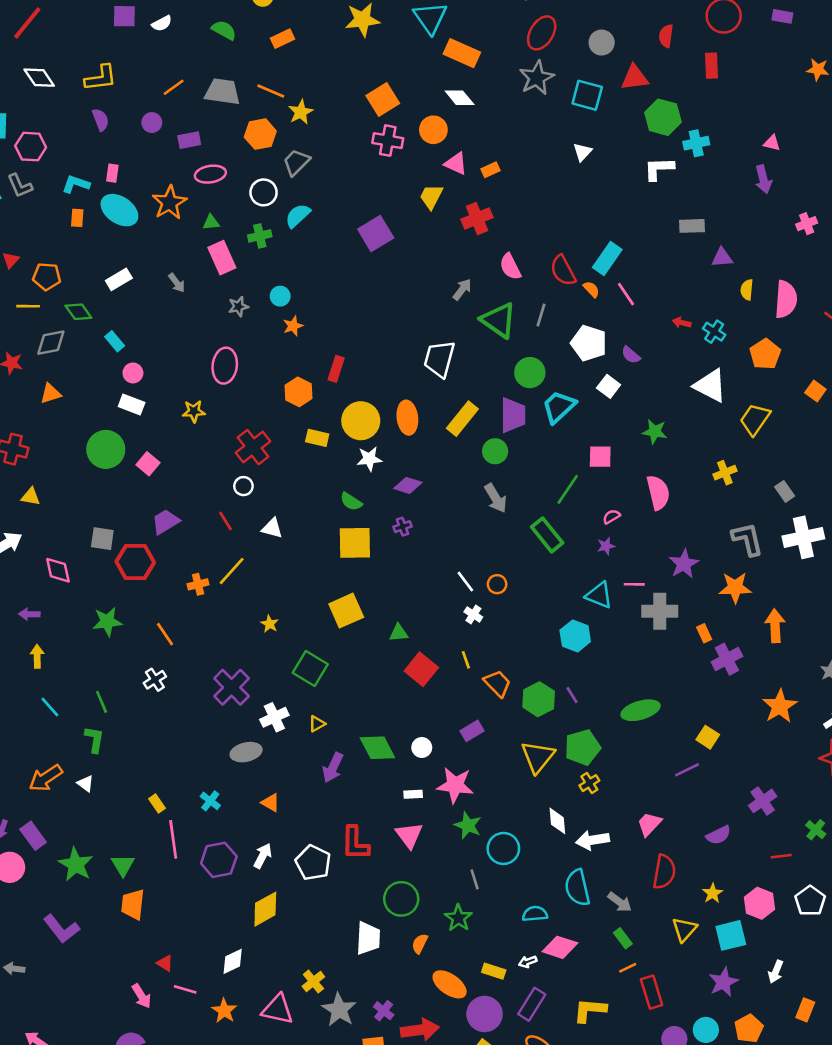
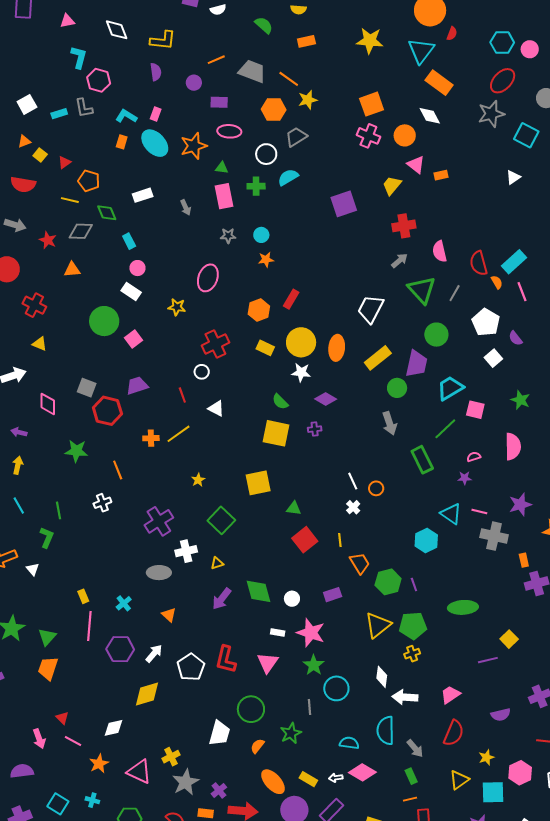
red cross: (477, 218) -> (404, 226), moved
cyan trapezoid: (559, 407) -> (450, 388), moved

